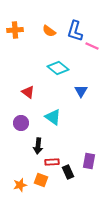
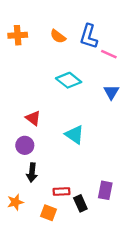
blue triangle: (81, 91) -> (111, 92), moved
red triangle: (28, 92) -> (33, 118), moved
cyan triangle: (53, 117) -> (75, 135), moved
black arrow: (38, 146) -> (32, 173), moved
orange star: (20, 185) -> (15, 202), moved

